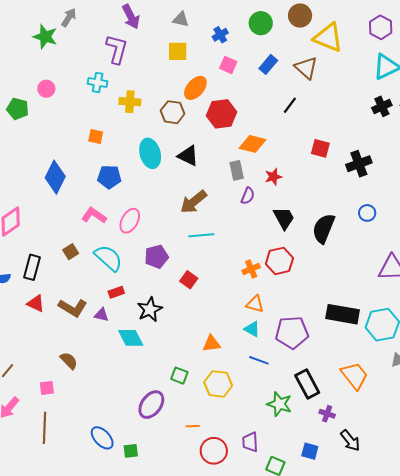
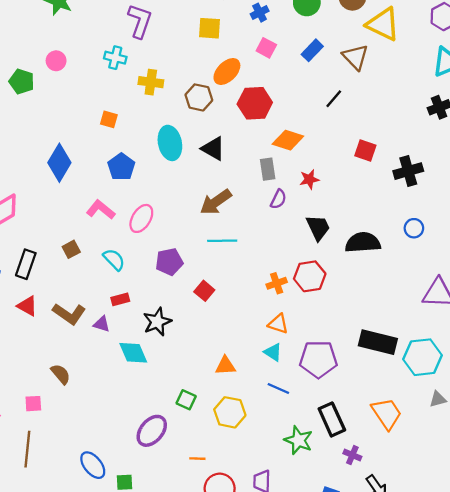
blue pentagon: (109, 177) -> (121, 167), turned 30
black semicircle: (324, 228) -> (363, 243), turned 60
cyan semicircle: (108, 258) -> (114, 260), size x0.7

